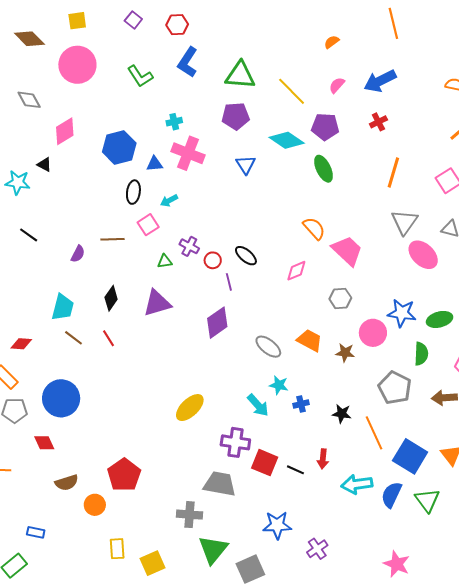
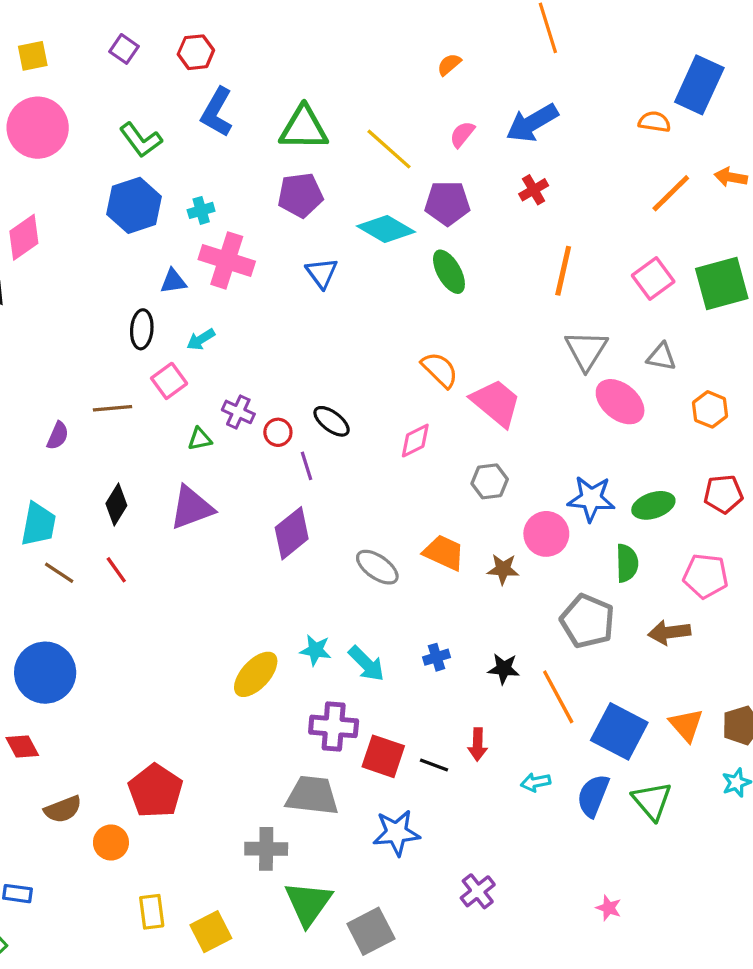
blue hexagon: (119, 147) -> (134, 205), moved
cyan star: (279, 385) -> (316, 650), moved
cyan arrow: (357, 484) -> (536, 782), size x0.6
blue star: (277, 525) -> (396, 833), moved
pink star: (397, 564) -> (609, 908), size x0.6

